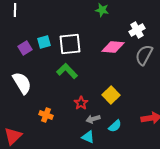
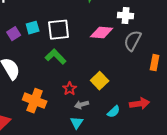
white cross: (137, 30) -> (126, 16), turned 35
orange cross: (46, 115) -> (35, 101), size x1.6
cyan semicircle: (115, 126) -> (114, 112), moved
cyan triangle: (88, 137) -> (77, 123), turned 40

